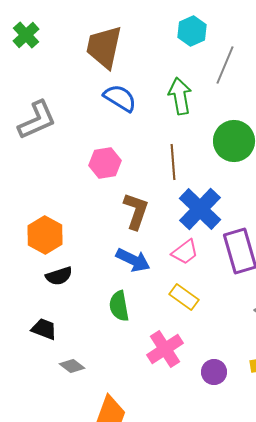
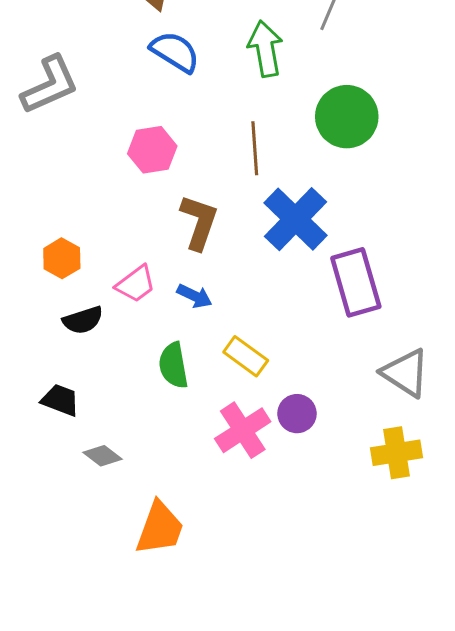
orange hexagon: (45, 235) -> (62, 258), size x0.7
pink trapezoid: (185, 252) -> (136, 284), moved
blue arrow: (133, 260) -> (194, 296), size x0.7
yellow rectangle: (184, 297) -> (246, 356), moved
purple circle: (214, 372) -> (297, 414), moved

